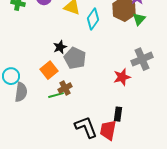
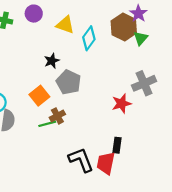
black star: (60, 47) -> (52, 61), moved

